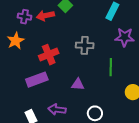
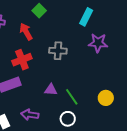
red arrow: (45, 16) -> (26, 32), moved, turned 72
green line: (111, 67) -> (72, 97), moved, turned -36

